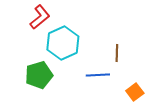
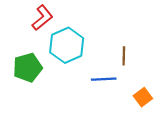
green pentagon: (39, 75) -> (28, 67), moved

